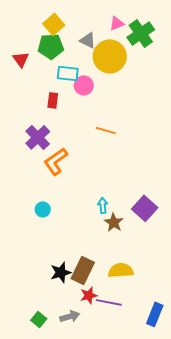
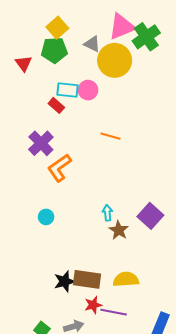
pink triangle: (117, 23) -> (122, 27), size x1.8
cyan rectangle: (68, 73) -> (68, 90), moved
red rectangle: (53, 100) -> (56, 105), turned -56
brown rectangle: (83, 270) -> (87, 279), turned 72

